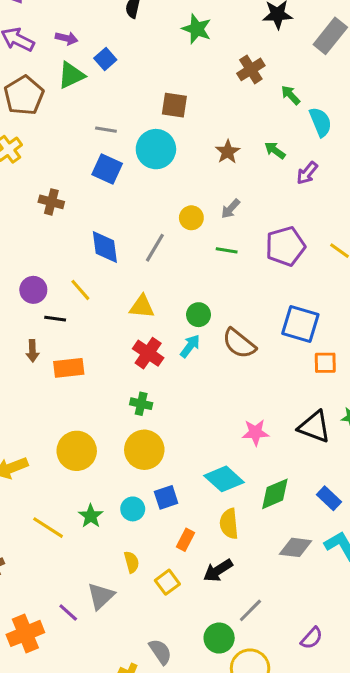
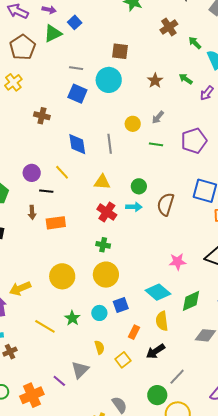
gray line: (155, 248) -> (110, 144), turned -36
brown semicircle: (239, 343) -> (166, 204), turned 70
cyan arrow: (190, 346) -> (134, 207), turned 56

